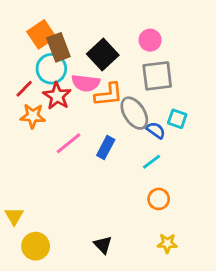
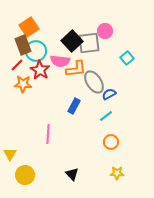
brown rectangle: (58, 47) -> (23, 45), moved
gray square: (157, 76) -> (89, 43), moved
cyan square: (177, 119) -> (127, 58), moved, turned 32
blue semicircle: (156, 130) -> (109, 94), turned -64
pink line: (68, 143) -> (48, 134), moved, turned -48

